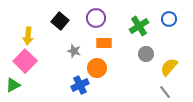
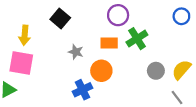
purple circle: (96, 18) -> (118, 15), moved
green cross: (139, 26) -> (137, 39), moved
gray circle: (146, 54) -> (156, 71), moved
pink square: (25, 61) -> (21, 63), turned -35

